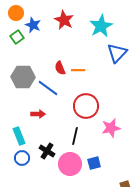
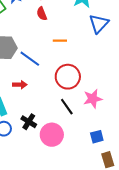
red semicircle: (60, 68) -> (42, 14), moved
black line: (75, 136) -> (67, 107), moved, turned -48
blue square: (94, 163) -> (97, 137), moved

